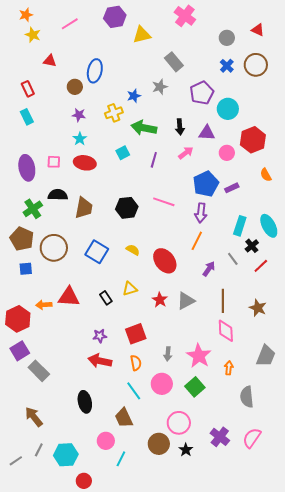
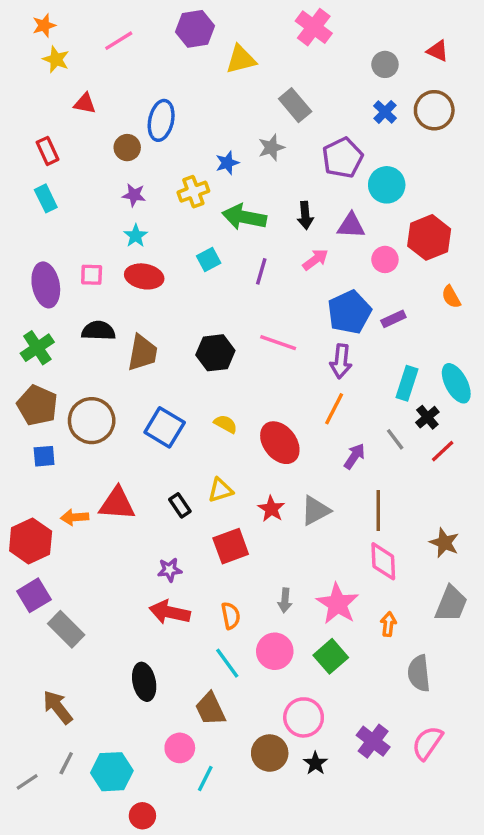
green cross: (33, 209) -> (37, 348), moved
brown star: (258, 308) -> (444, 543), moved
red square: (136, 334) -> (231, 546), moved

